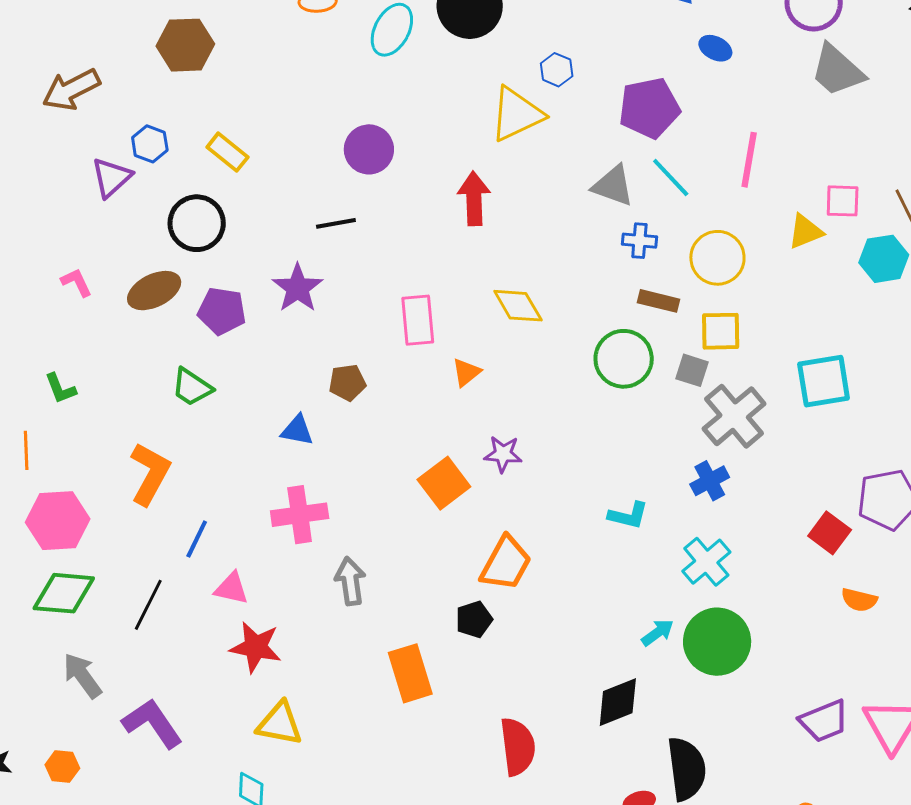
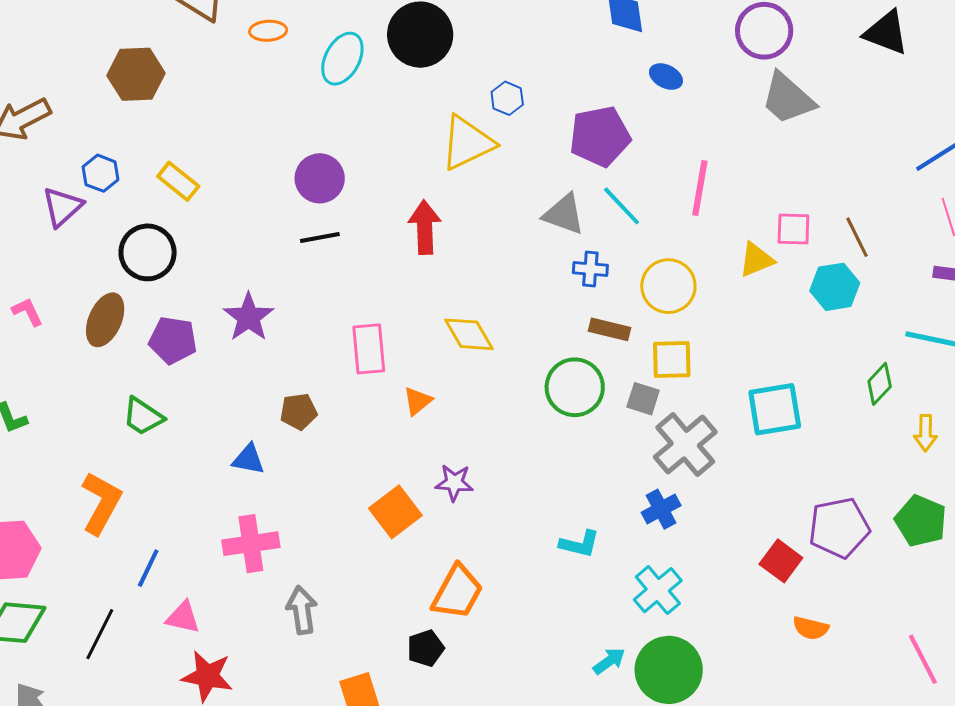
black line: (336, 223) -> (320, 238), moved
brown ellipse: (154, 291) -> (105, 320), turned -40

